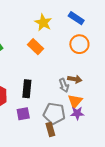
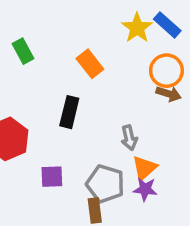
yellow star: (43, 23) -> (137, 28), moved
brown arrow: (75, 79) -> (169, 94), moved
black rectangle: (27, 89) -> (69, 112), moved

